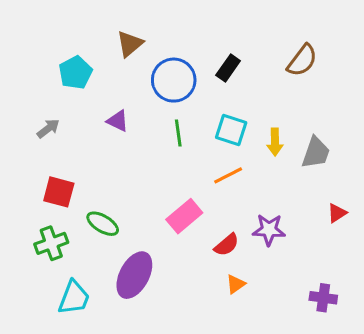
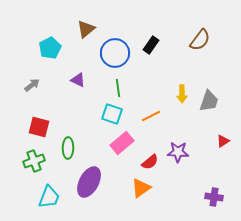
cyan square: (231, 130) -> (112, 114), moved
green ellipse: (103, 224) -> (68, 148), turned 60
orange triangle: (236, 284) -> (141, 188), moved, size x1.5

